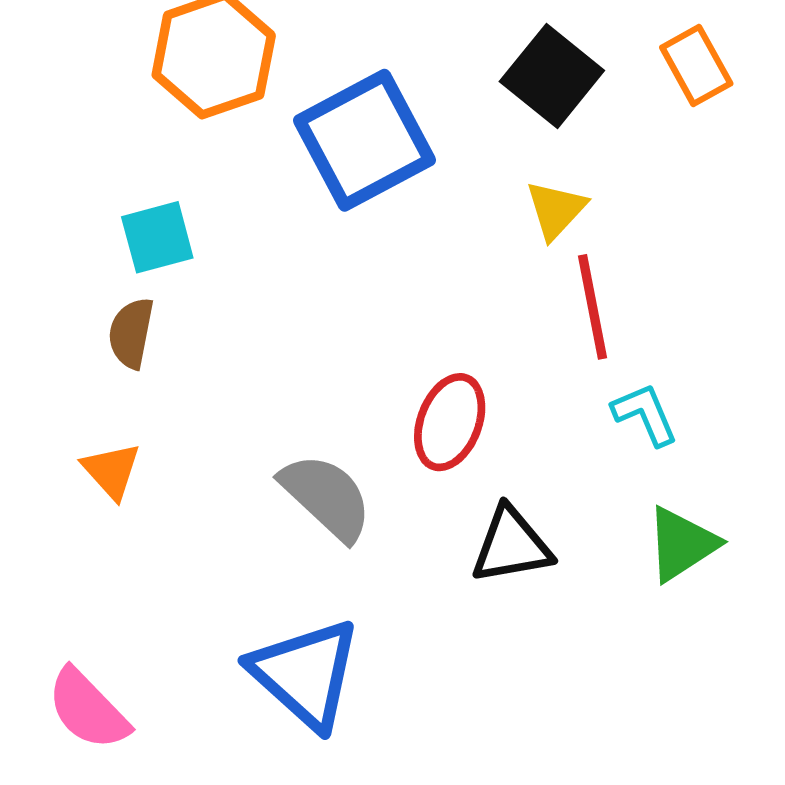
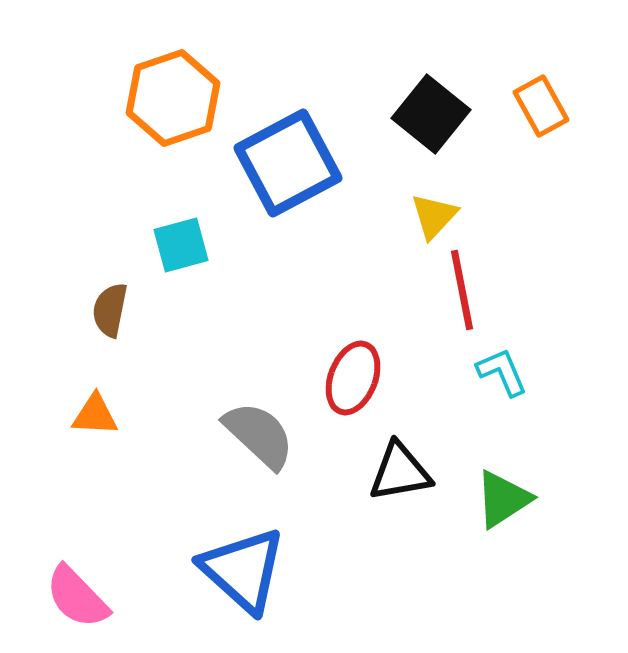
cyan square: (157, 237) -> (181, 245), moved
orange triangle: (111, 471) -> (95, 415), turned -45
green triangle: (682, 544) -> (503, 499), moved

